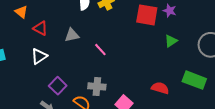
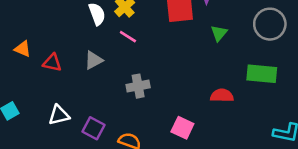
pink line: (100, 50) -> (128, 37), moved
white triangle: (39, 56) -> (59, 115), moved, turned 36
gray cross: (97, 86) -> (138, 86), moved

